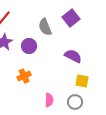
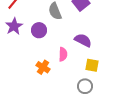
orange cross: (24, 76) -> (43, 67), moved, turned -32
pink semicircle: (49, 100) -> (63, 54), moved

